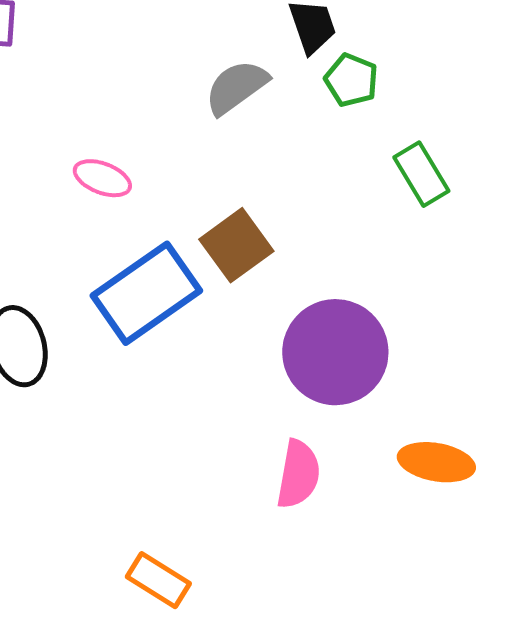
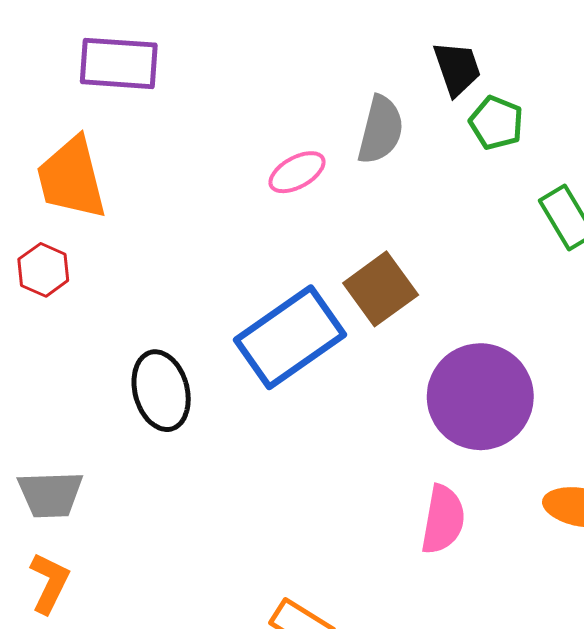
gray semicircle: (236, 87) -> (381, 130), turned 140
pink ellipse: (102, 178) -> (297, 172), moved, turned -50

